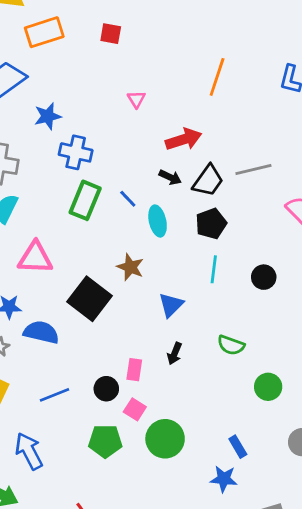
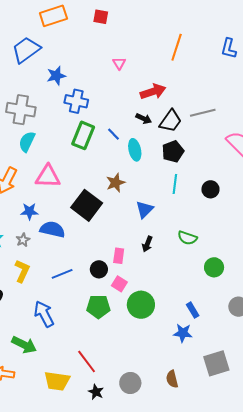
brown star: (130, 267) -> (116, 183), turned 30

